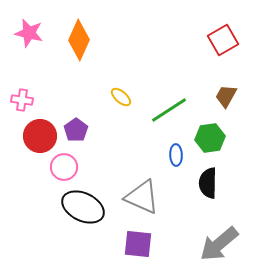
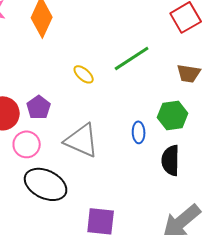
brown trapezoid: (226, 96) -> (189, 73), turned -110
green line: (169, 110) -> (132, 58), moved
gray triangle: (142, 197) -> (82, 140), moved

